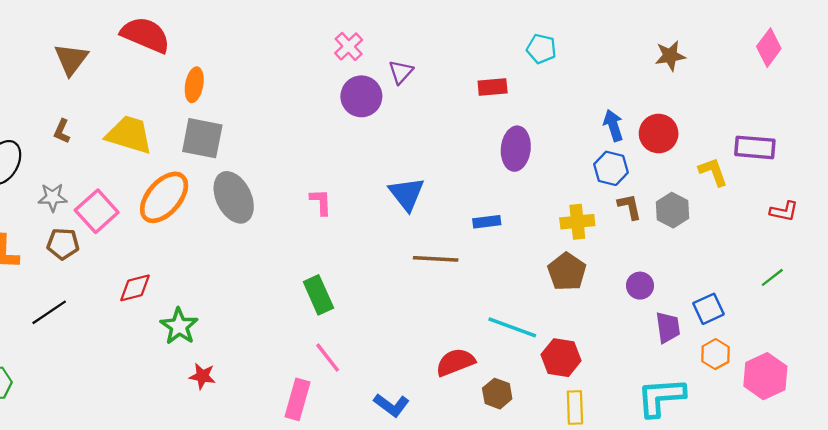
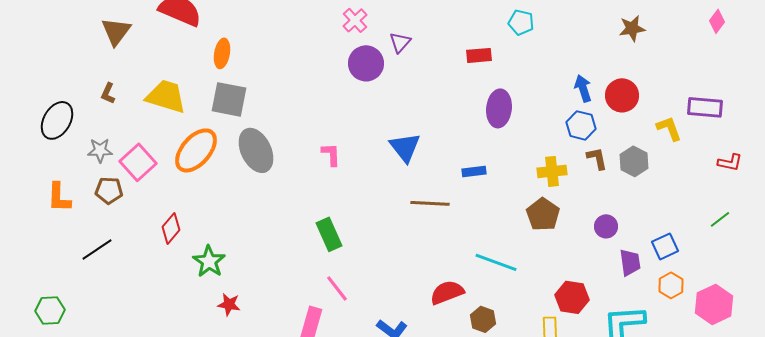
pink diamond: (769, 48) -> (717, 21), size x0.7
red diamond: (135, 288) -> (171, 228), turned -36
red hexagon: (561, 358) -> (572, 297), moved

